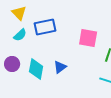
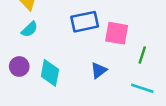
blue rectangle: (45, 27) -> (85, 22), moved
blue triangle: (60, 67) -> (99, 70), moved

